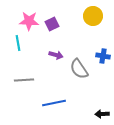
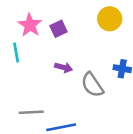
pink star: (29, 21) -> (30, 25), turned 30
gray line: (24, 80) -> (31, 112), moved

